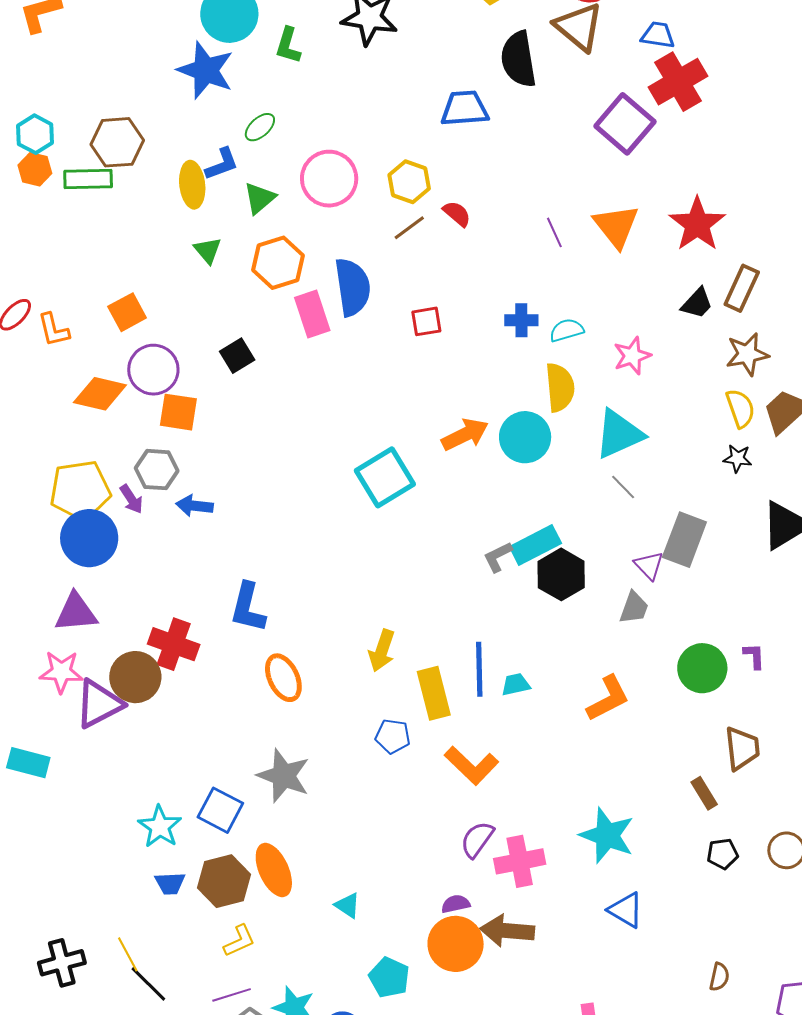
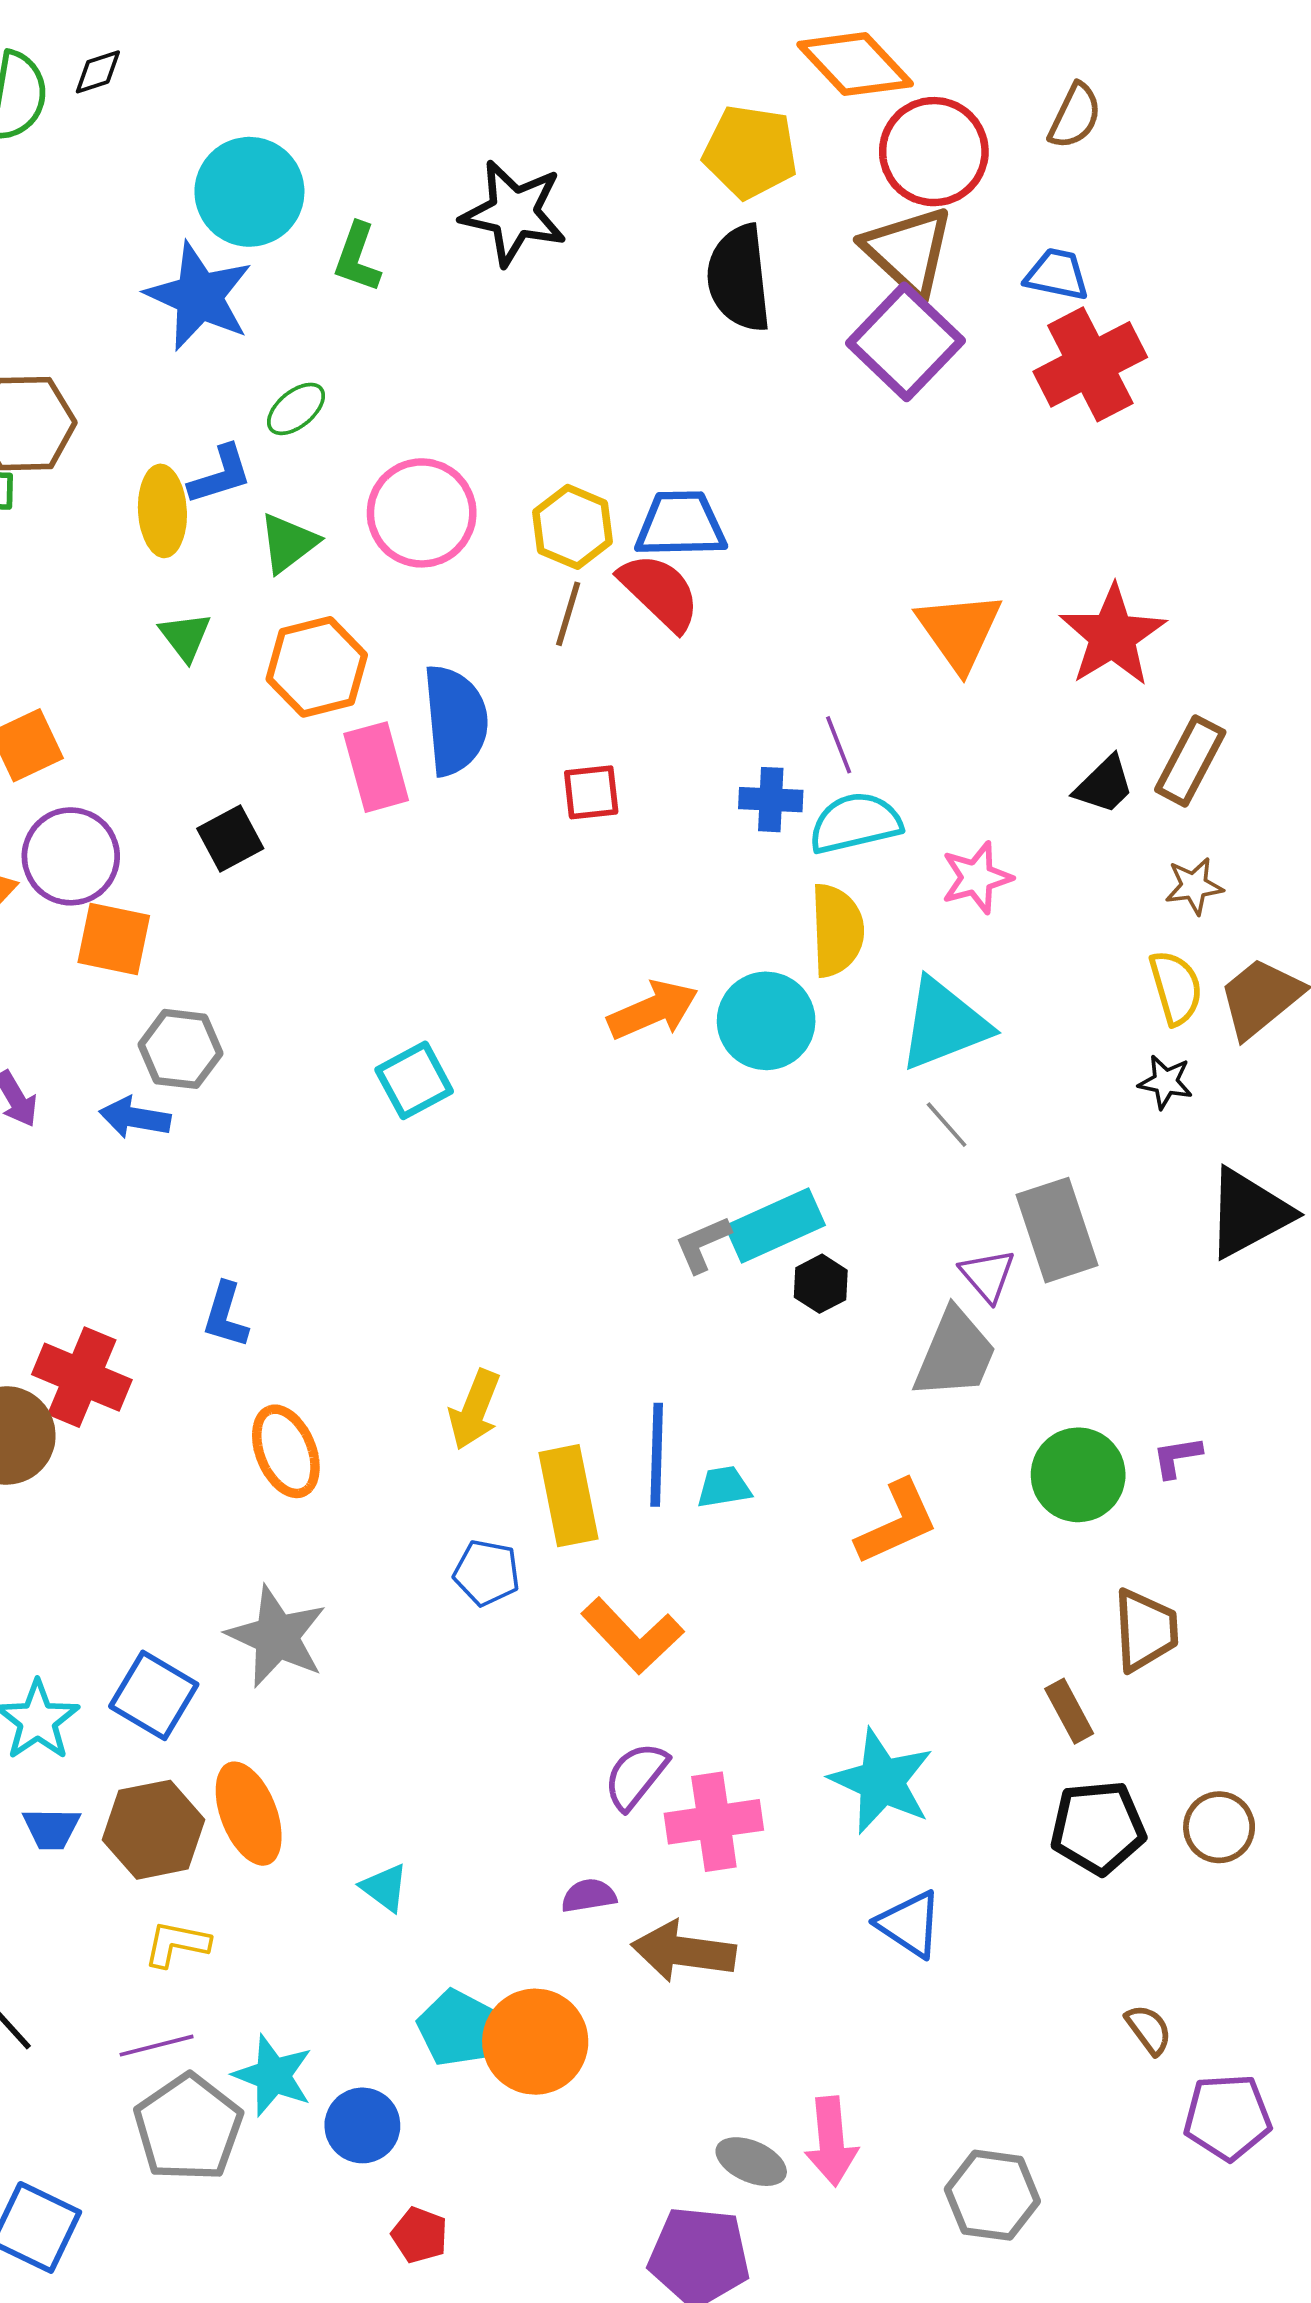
black semicircle: (518, 59) -> (739, 278), moved
blue trapezoid: (465, 108) -> (681, 524), moved
purple square: (625, 124) -> (905, 342), moved
red semicircle: (457, 214) -> (660, 592), size x1.6
brown line: (409, 228) -> (568, 614), turned -40
purple line: (554, 232) -> (839, 745), moved
cyan semicircle: (567, 330) -> (855, 823), size x1.4
brown star: (747, 354) -> (1194, 886), size x0.7
gray hexagon: (157, 470) -> (180, 1049), moved
cyan square: (385, 477) -> (414, 1080), moved, size x0.7
gray rectangle: (684, 540) -> (1057, 1230), turned -42
black hexagon: (561, 574) -> (821, 1284), size x0.6
blue L-shape: (248, 608) -> (226, 1315), size x0.7
gray trapezoid: (634, 608) -> (955, 1354), size x1.5
purple L-shape: (754, 656) -> (1177, 1457), turned -100
black pentagon: (723, 854) -> (1098, 1827), size x1.6
yellow L-shape: (239, 941) -> (177, 1944), turned -147
orange circle: (456, 944) -> (535, 2042), moved
brown semicircle: (719, 977) -> (1149, 2030), moved, turned -52

